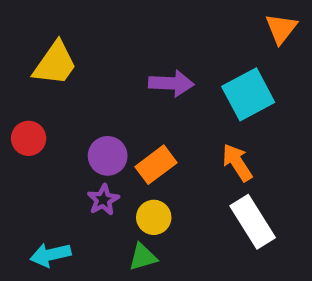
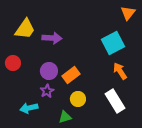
purple arrow: (171, 83) -> (52, 38), moved
orange arrow: (237, 162) -> (120, 71), moved
yellow circle: (154, 217) -> (78, 99), moved
cyan arrow: (51, 255) -> (29, 108), moved

